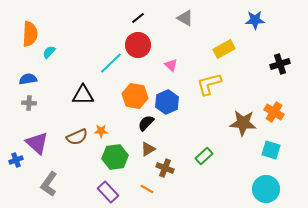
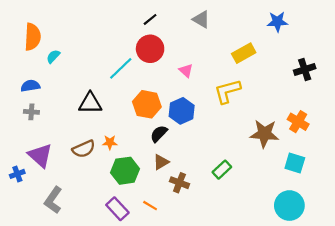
orange line: (147, 189) -> (150, 206), moved

